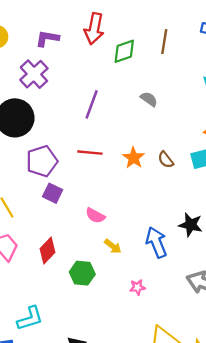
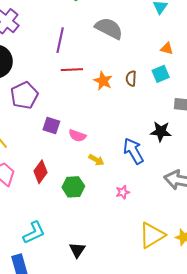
gray semicircle: (149, 99) -> (109, 28), size x1.8
red line: (90, 153) -> (72, 70), moved
brown semicircle: (166, 160) -> (131, 78), turned 49
purple square: (53, 193) -> (51, 126), moved

